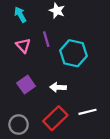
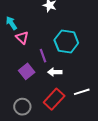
cyan arrow: (20, 15) -> (11, 23), moved
purple line: (46, 39) -> (43, 56), moved

